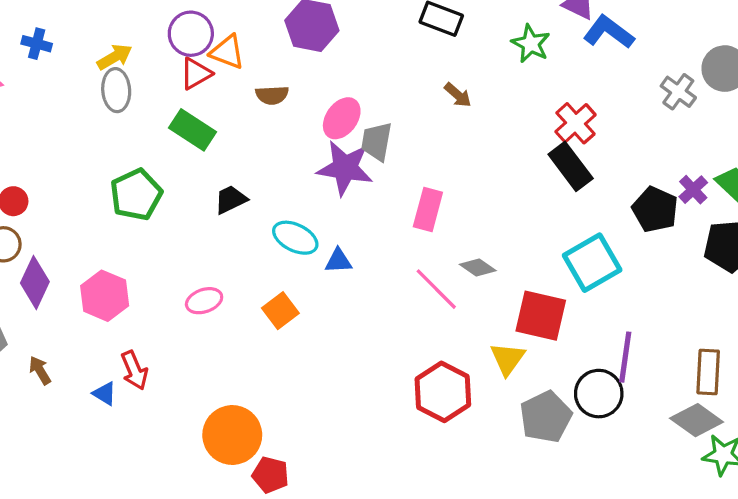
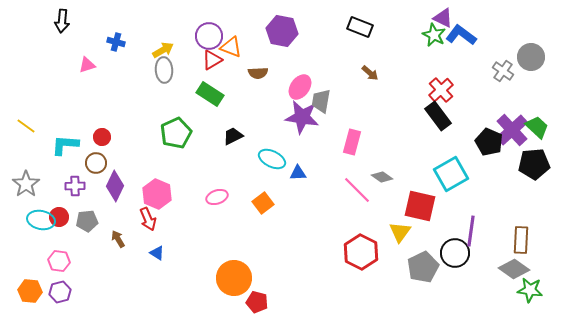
green star: (531, 44) -> (434, 35), moved
purple cross: (693, 190) -> (512, 130), size x1.8
red arrow: (134, 370) -> (148, 219), moved

